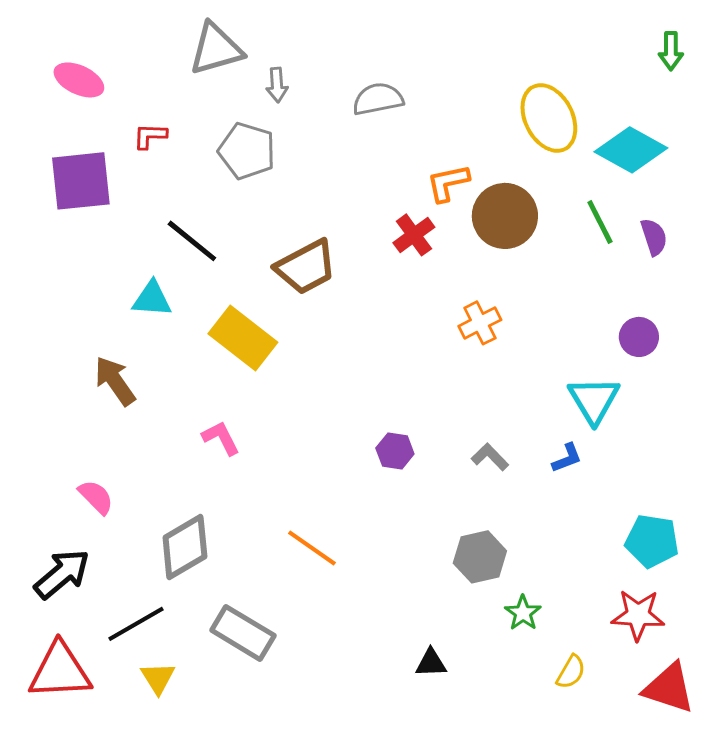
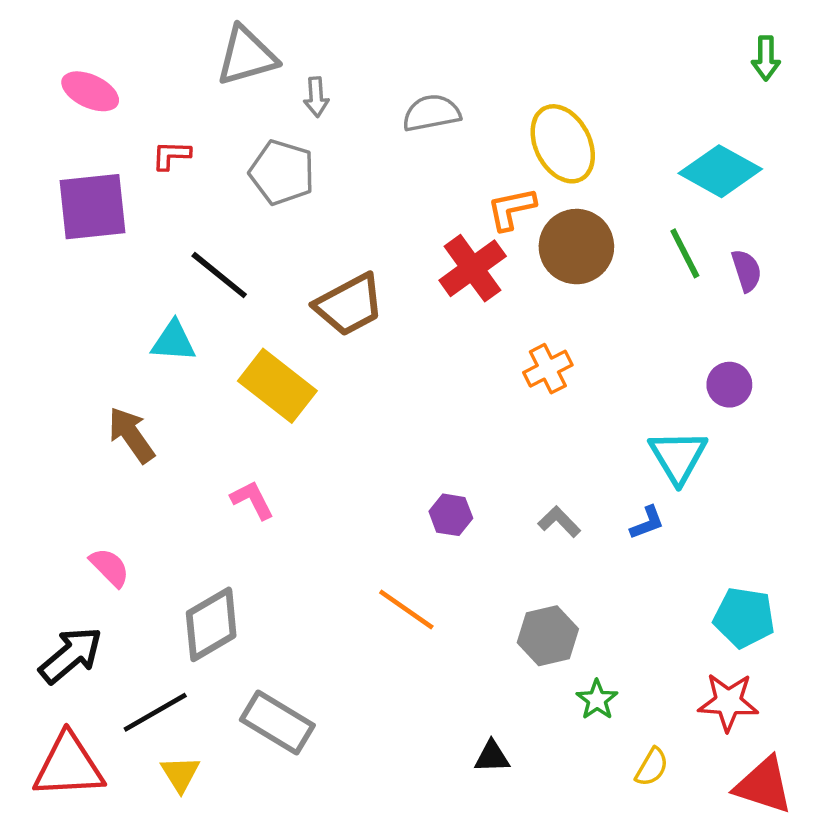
yellow ellipse: (549, 118) -> (563, 144), moved
red cross: (414, 235) -> (473, 268), size x1.4
orange line: (312, 548) -> (406, 610), moved

